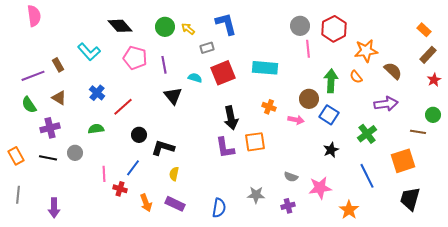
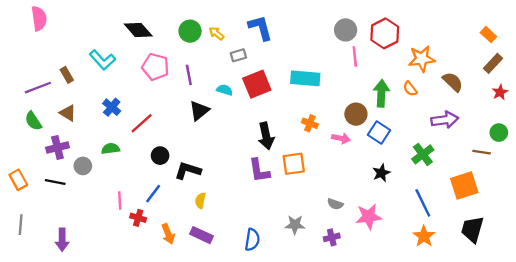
black triangle: (173, 96) -> (199, 111), turned 30
gray circle: (75, 153) -> (83, 166), moved
orange star: (349, 210) -> (424, 236), moved

